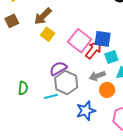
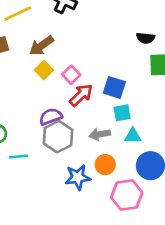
pink square: (80, 41) -> (71, 75), moved, size x0.6
red arrow: (93, 50) -> (81, 95), moved
orange circle: (107, 90) -> (105, 165), moved
cyan line: (51, 96) -> (19, 156), moved

